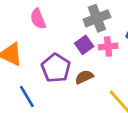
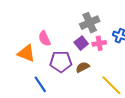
pink semicircle: (38, 19) -> (44, 38), moved
purple pentagon: (56, 68) -> (61, 62), turned -30

